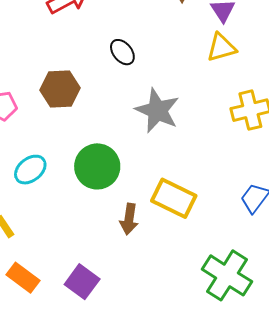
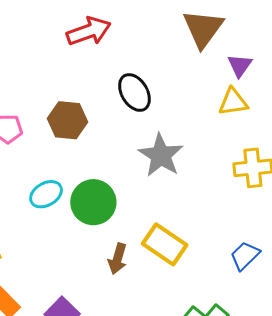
black ellipse: (122, 52) -> (134, 92), size x1.4
cyan ellipse: (30, 170) -> (46, 194), moved

